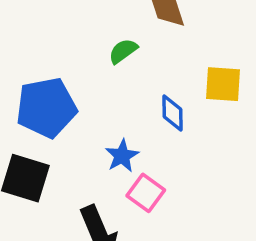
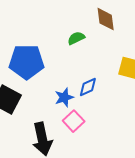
blue diamond: (173, 113) -> (88, 87), moved, turned 55

